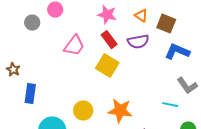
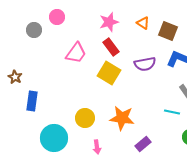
pink star: (107, 15) -> (109, 22), turned -30
purple semicircle: (138, 42) -> (145, 64), moved

